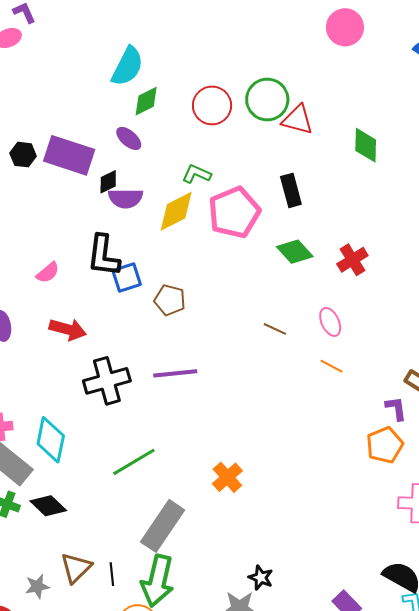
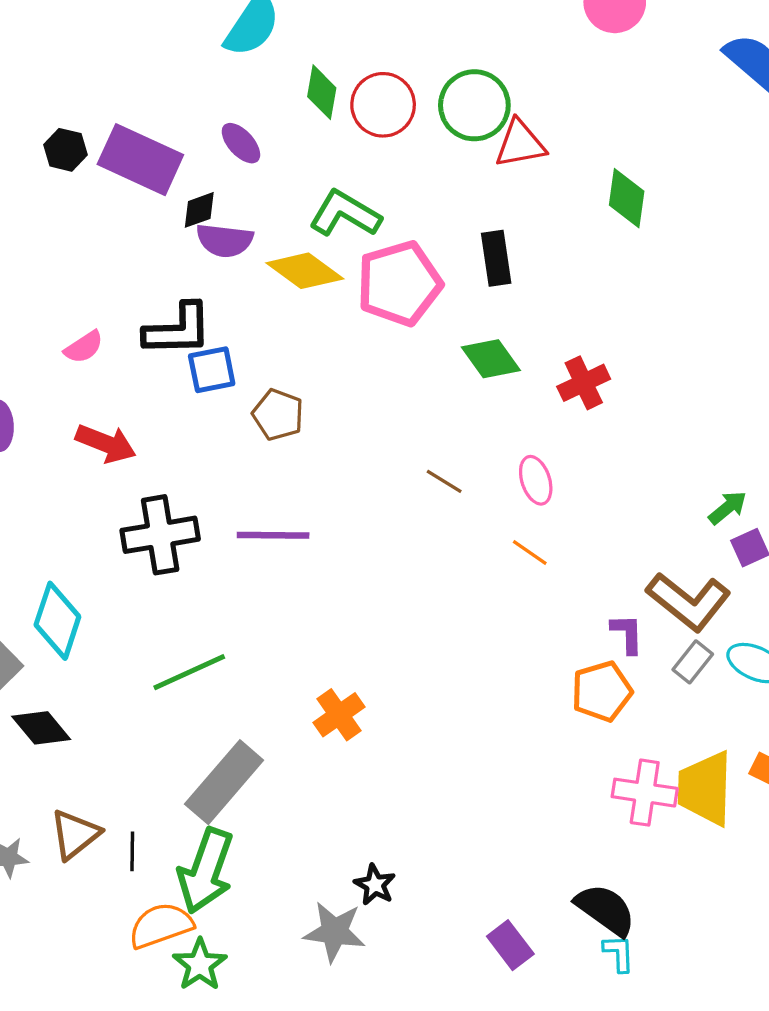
green diamond: (146, 101) -> (322, 92), moved, turned -60
red triangle: (298, 120) -> (520, 144), turned -32
green L-shape: (197, 174) -> (345, 214), size x1.5
yellow diamond: (176, 211) -> (305, 271), turned 57
black L-shape: (103, 256) -> (178, 330), turned -105

